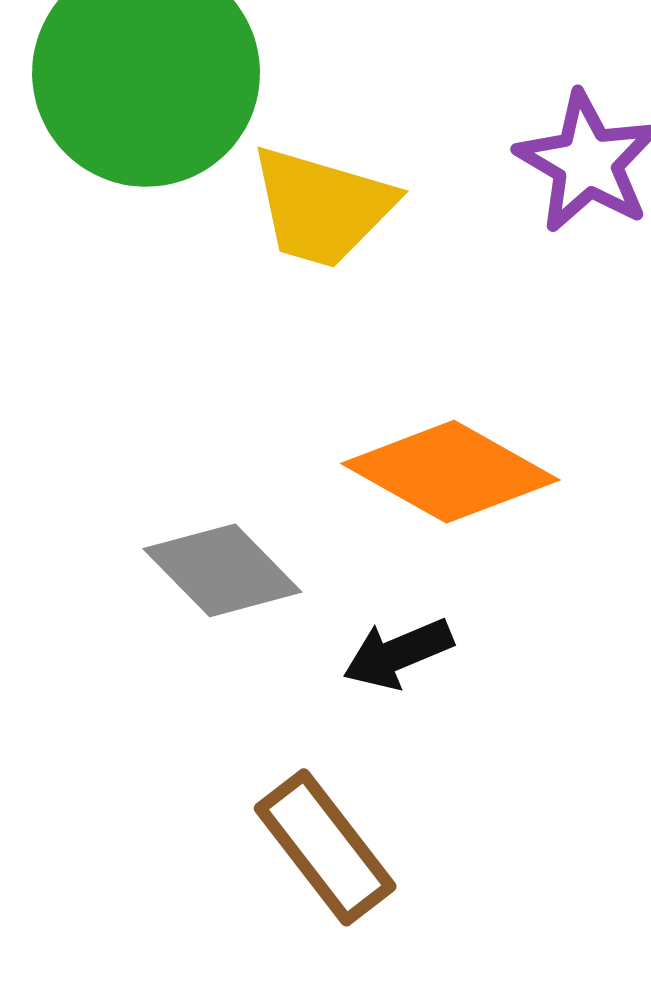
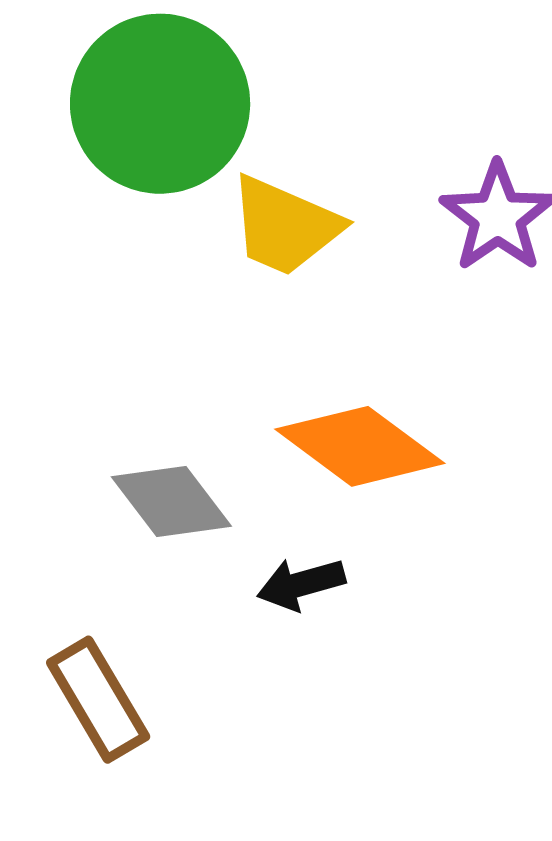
brown rectangle: (325, 847) -> (98, 700), moved

